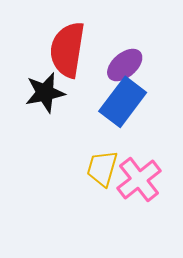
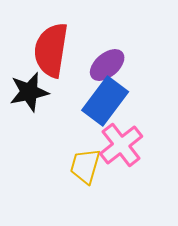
pink cross: (139, 180) -> (121, 145), moved

